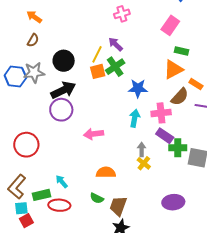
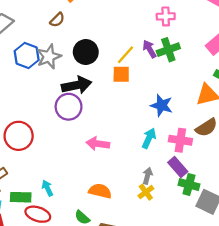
green cross: (115, 67) -> (168, 50), moved
gray star: (34, 73) -> (49, 57), turned -30

